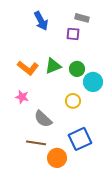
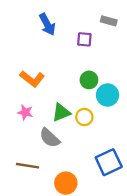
gray rectangle: (82, 18) -> (109, 21), moved
green triangle: (53, 66) -> (61, 112), moved
blue square: (80, 139) -> (109, 162), moved
brown line: (36, 143) -> (28, 166), moved

